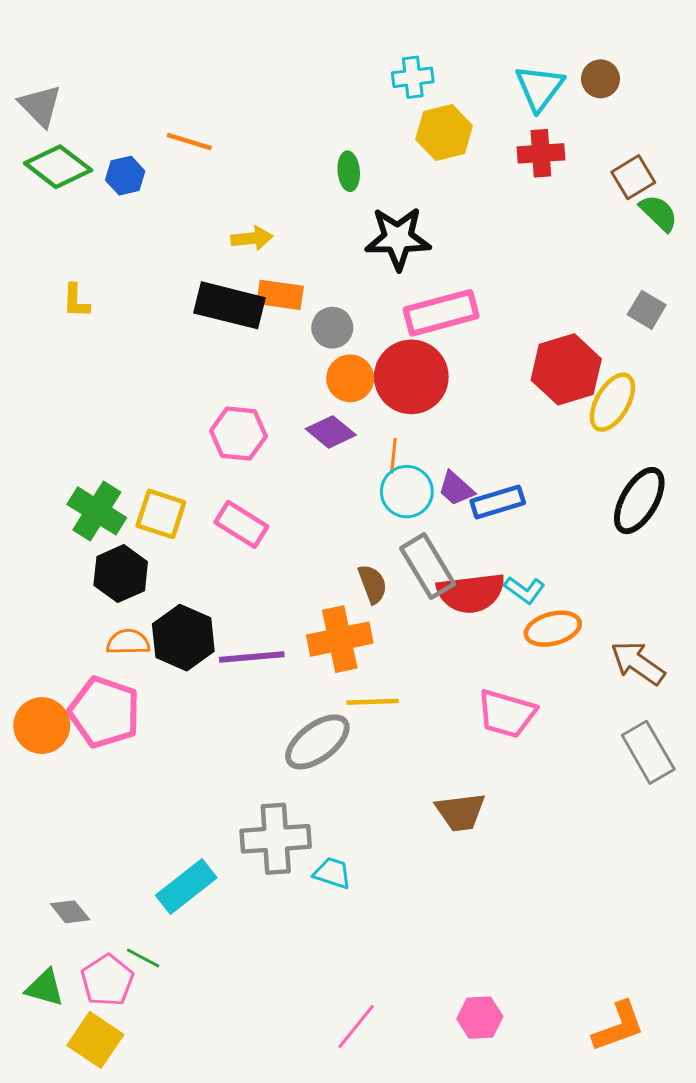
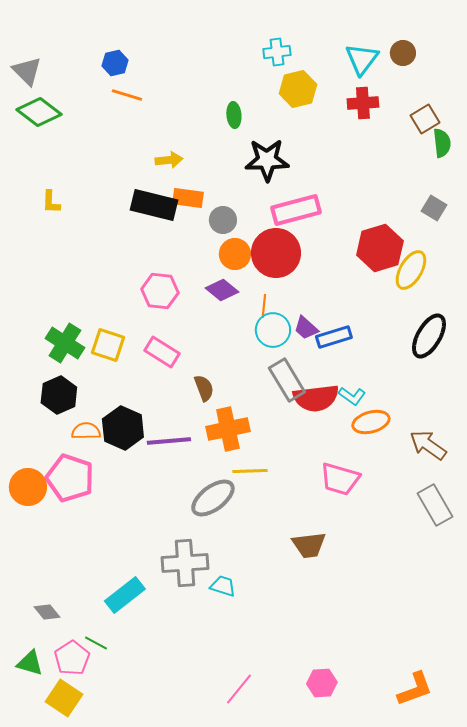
blue hexagon: (125, 176) -> (115, 63), moved
green semicircle: (659, 213) -> (442, 143), turned 40
black hexagon: (121, 574) -> (59, 395), moved
brown semicircle: (373, 584) -> (204, 388), moved

